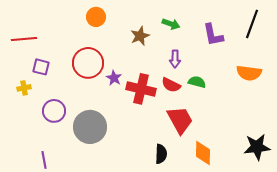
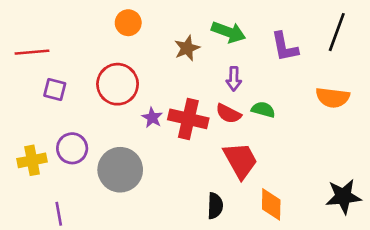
green arrow: (171, 24) -> (228, 32), size x1.4
purple star: (114, 78) -> (152, 118), moved
yellow cross: (24, 88) -> (32, 160), moved, size x1.5

